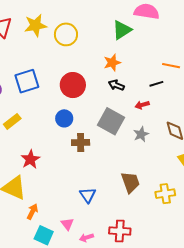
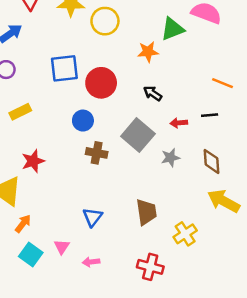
orange star: (112, 63) -> (148, 52), moved
blue square: (27, 81) -> (64, 68), moved
black line: (156, 84) -> (210, 115), moved
yellow cross: (165, 194) -> (185, 234), turned -36
red cross: (120, 231) -> (150, 267), moved
pink arrow: (86, 238) -> (91, 262), moved

